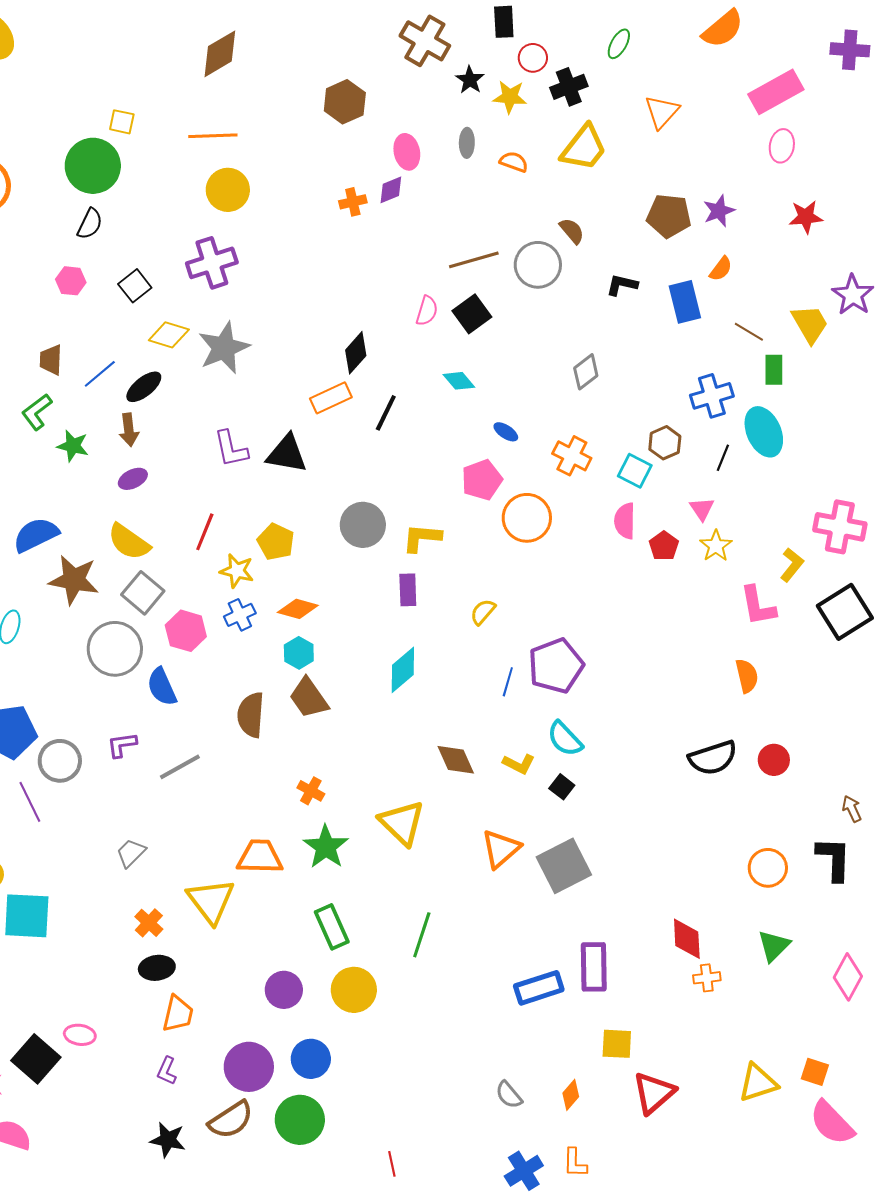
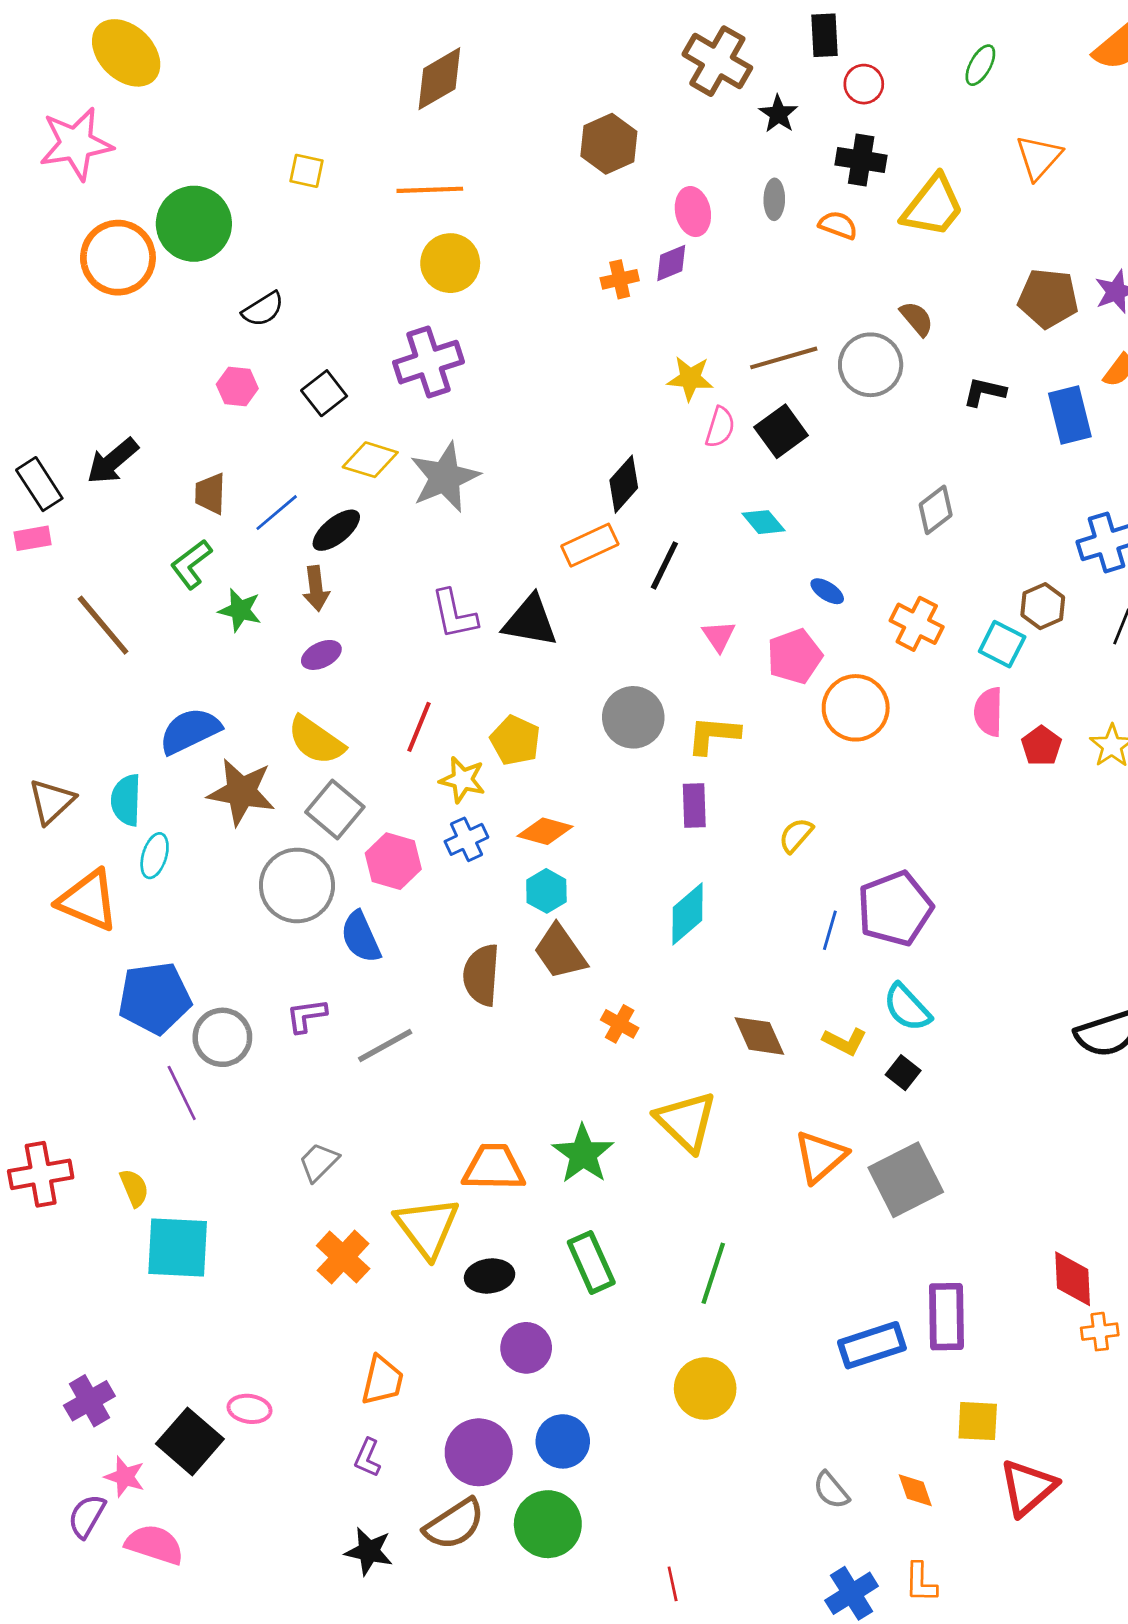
black cross: (569, 87) -> (861, 160), moved, turned 30
yellow star: (510, 97) -> (690, 378), moved
green circle: (93, 166) -> (194, 224), moved
black semicircle: (90, 224) -> (263, 309), turned 32
pink triangle: (702, 509) -> (719, 636), moved
orange cross: (311, 791) -> (620, 1024), moved
orange cross: (149, 923) -> (343, 1257), size x1.4
black ellipse: (157, 968) -> (490, 1276), moved
yellow circle: (354, 990) -> (705, 1389), moved
orange diamond: (571, 1095) -> (915, 1490), turned -60

